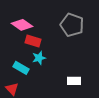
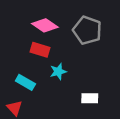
pink diamond: (22, 25) -> (45, 25), moved
cyan star: (39, 58) -> (58, 72), moved

